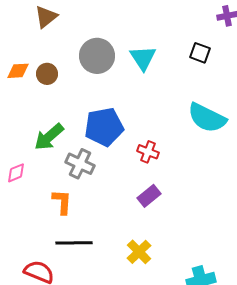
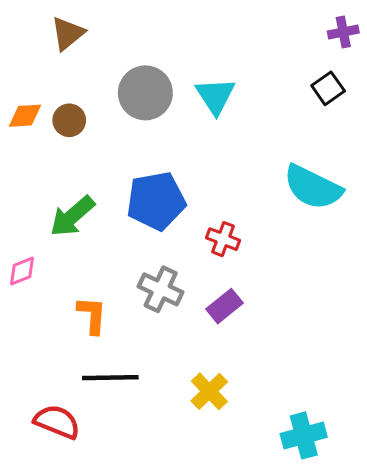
black square: (200, 53) -> (328, 88), moved, turned 35
gray cross: (80, 164) -> (161, 289), moved

